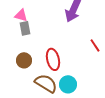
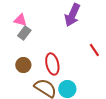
gray rectangle: (25, 28) -> (24, 33), turned 48

